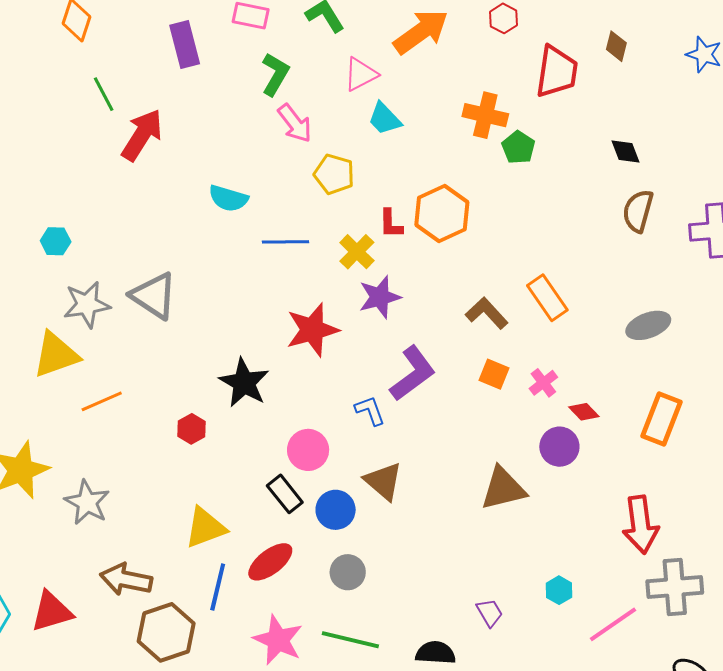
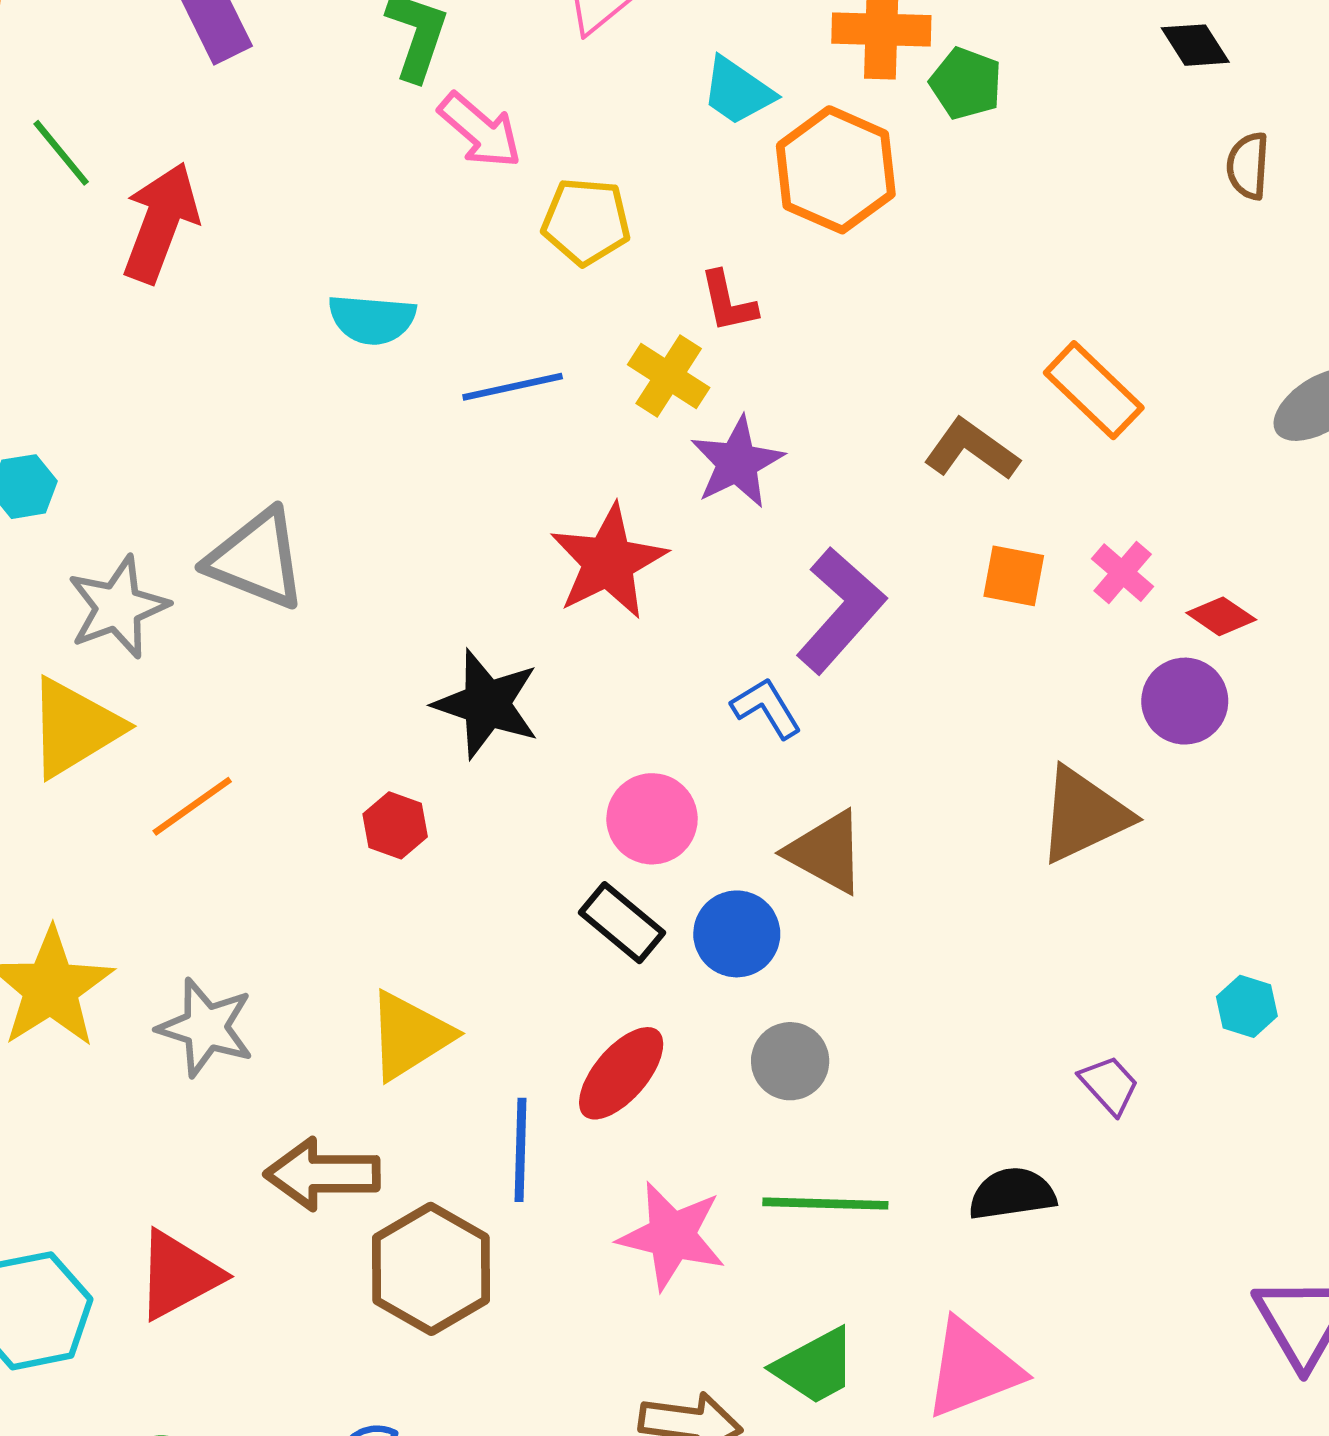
cyan trapezoid: (385, 119) -> (738, 91), moved
brown semicircle: (638, 211) -> (1248, 166), size x0.7
orange hexagon: (442, 213) -> (836, 170), moved
yellow triangle: (205, 528) -> (410, 1036), moved

